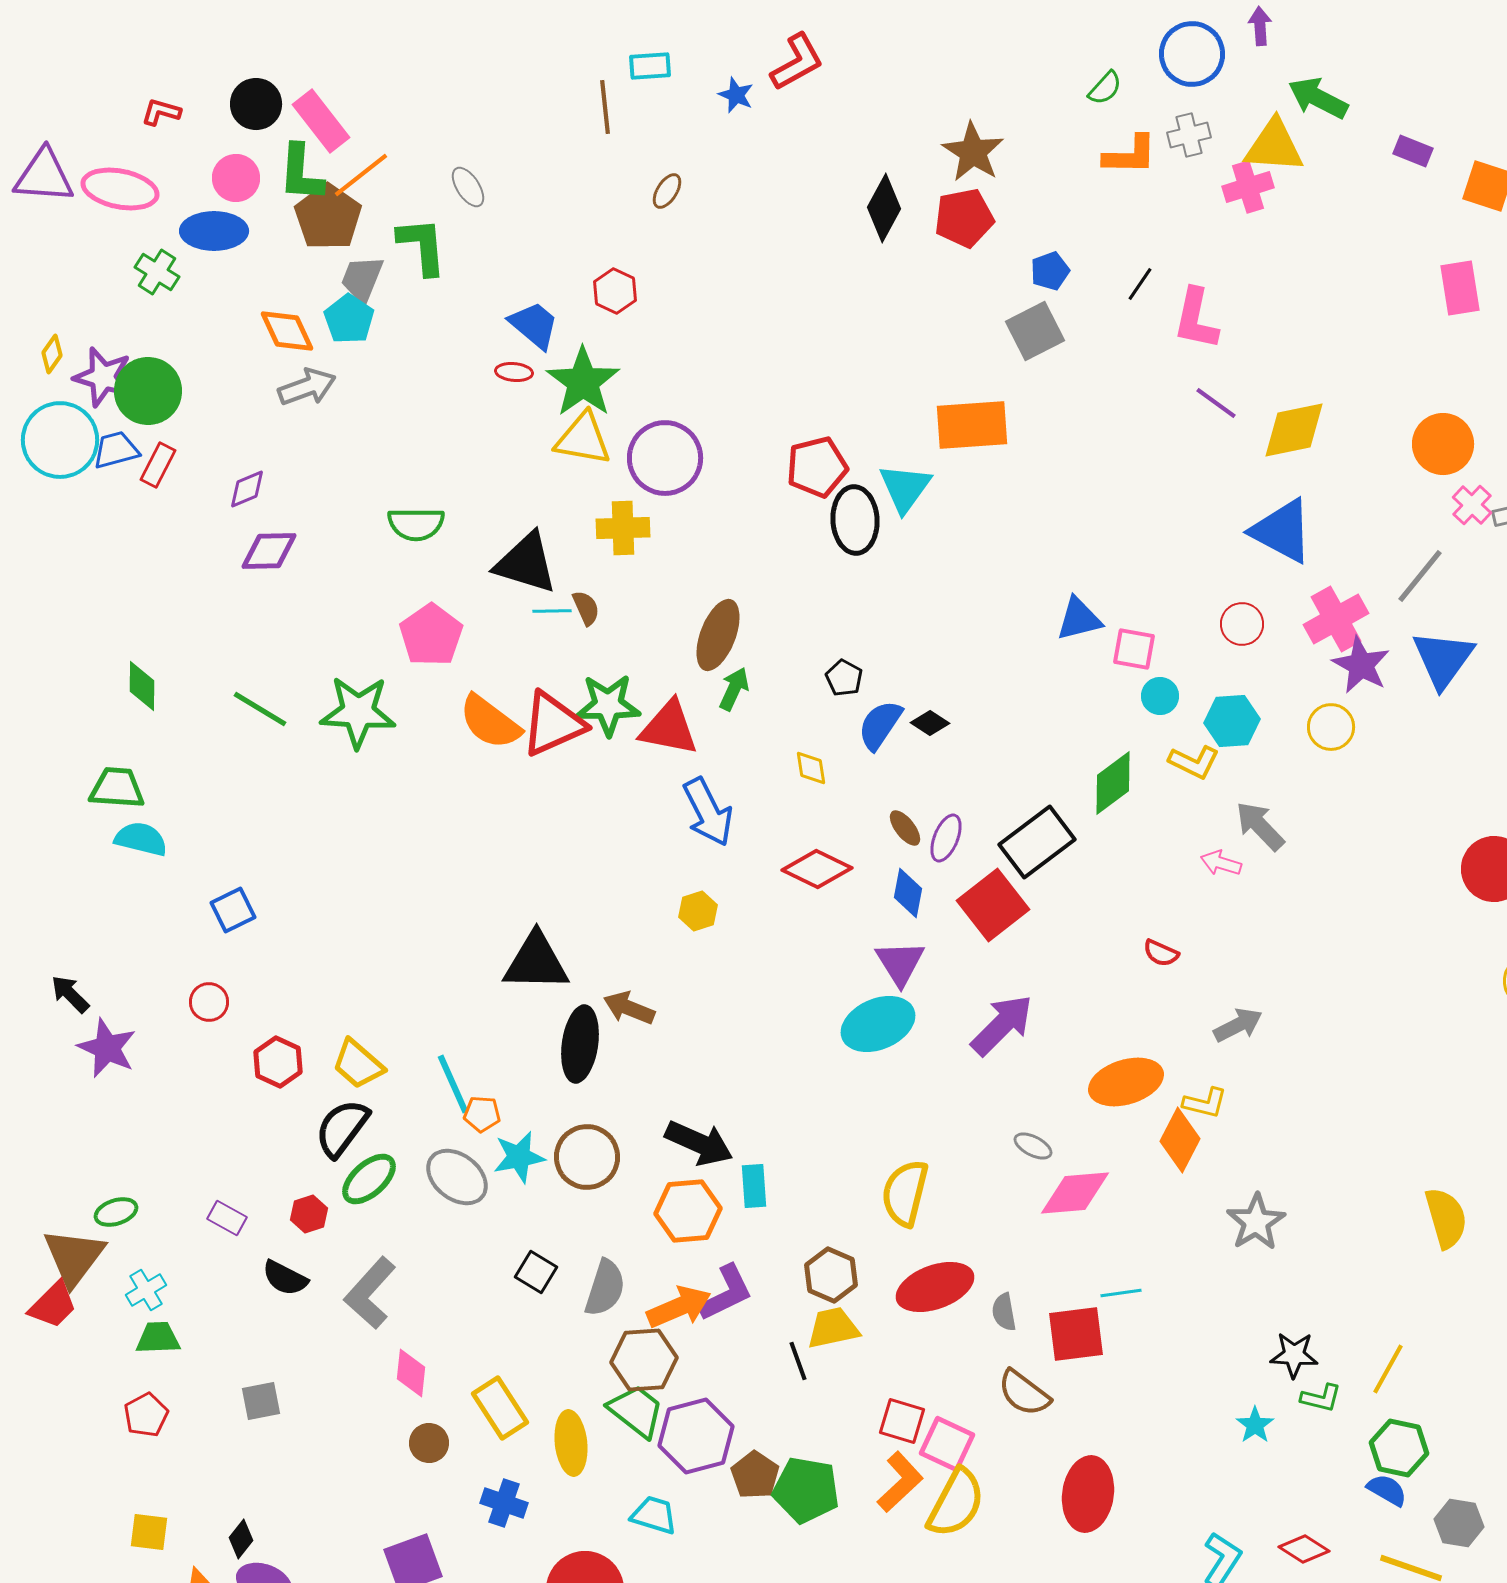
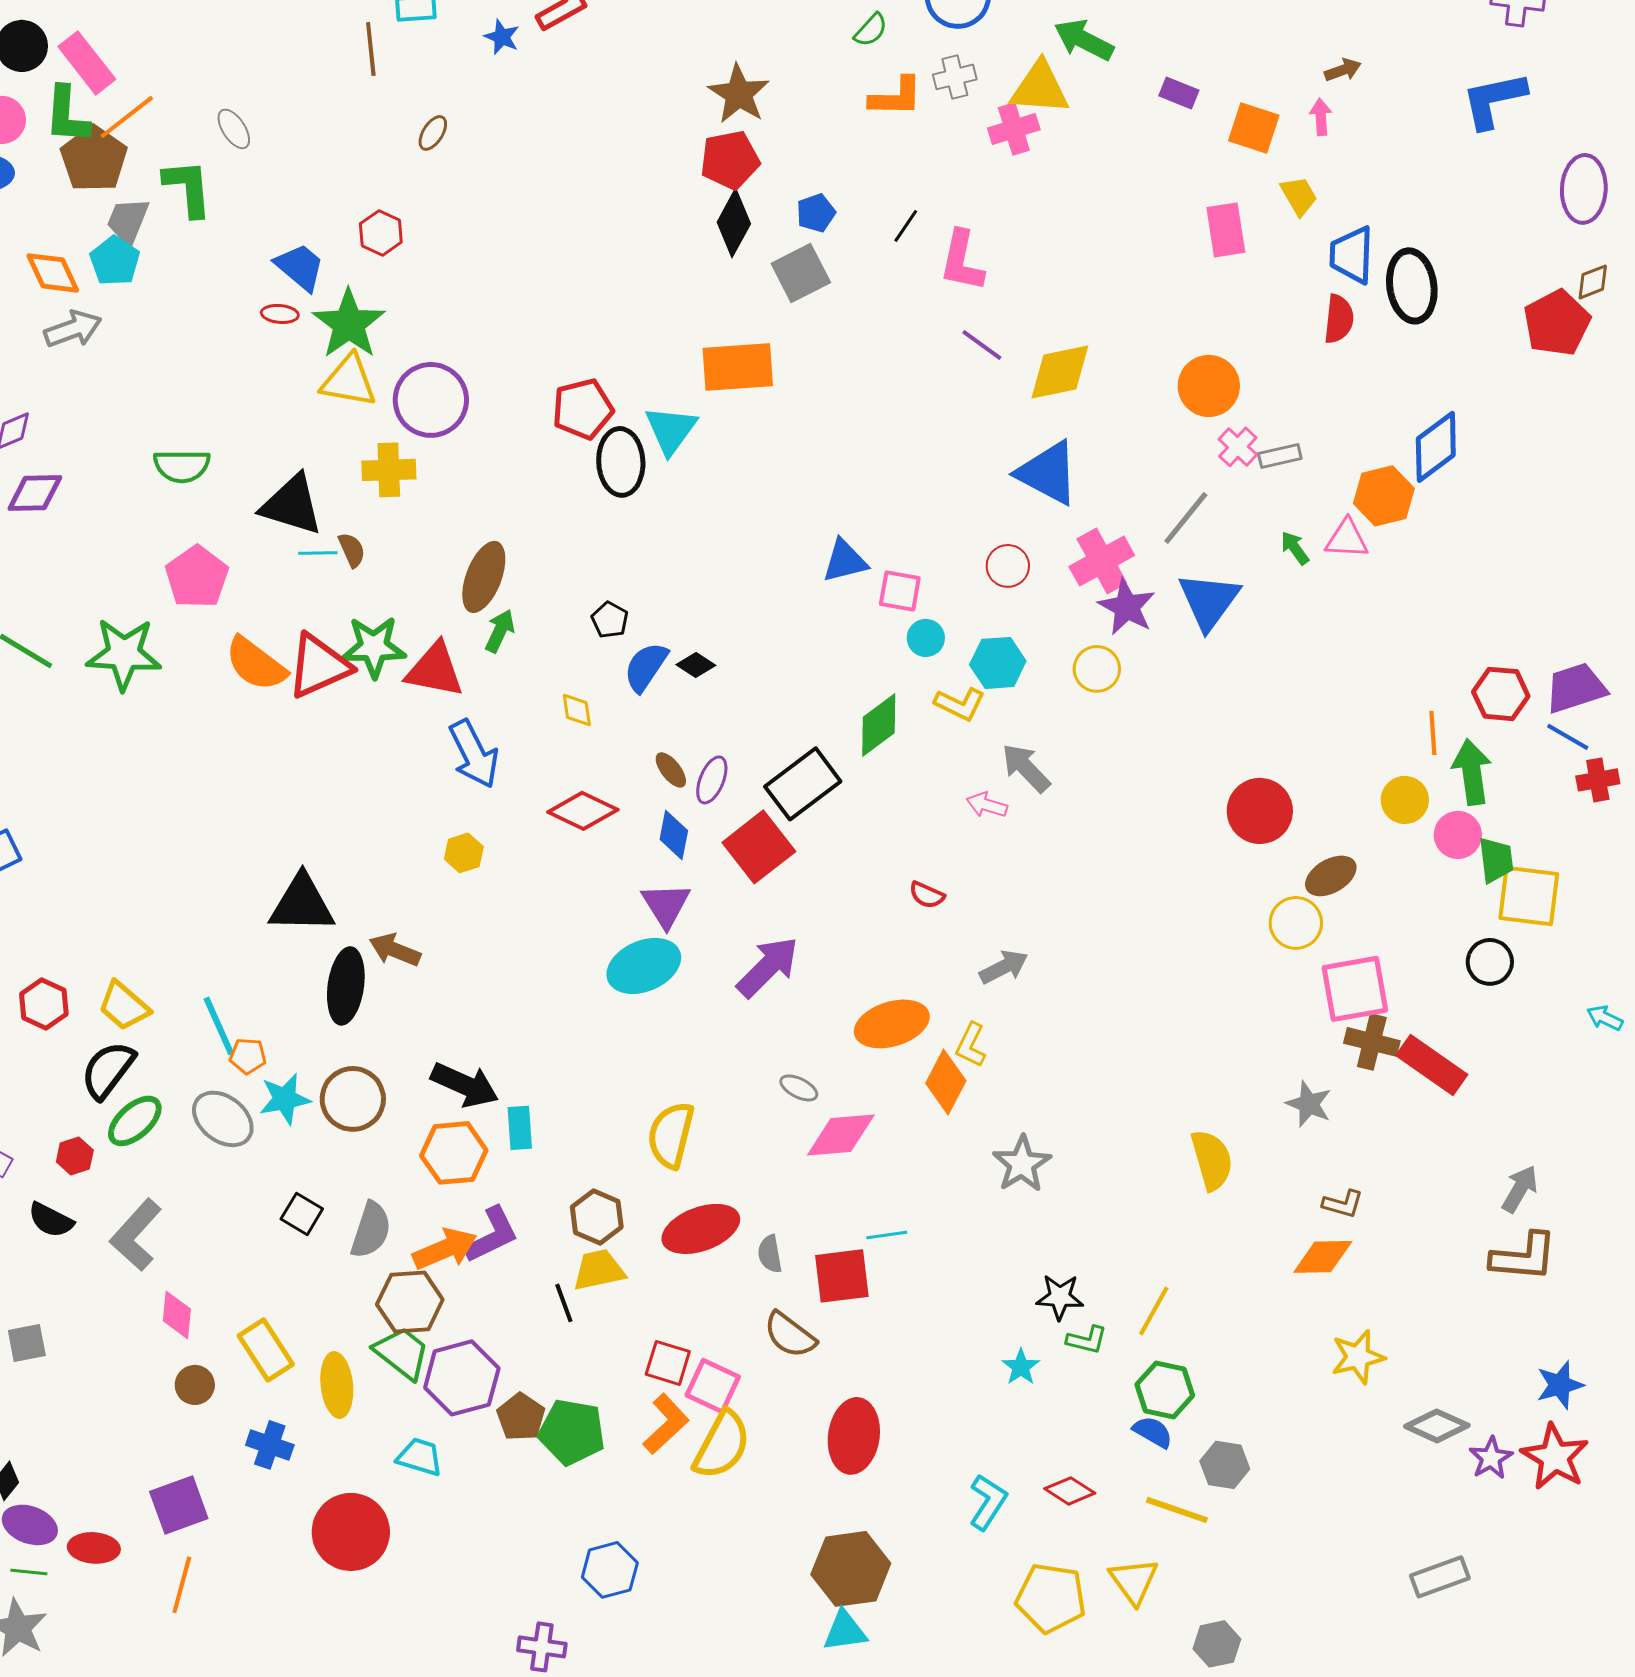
black diamond: (884, 208) -> (734, 223), moved
yellow L-shape: (1205, 1103) -> (971, 1045), turned 102

